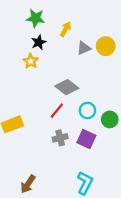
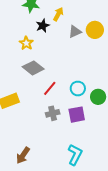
black star: (39, 42) -> (43, 26), moved
gray diamond: (67, 87) -> (33, 68), moved
purple square: (86, 139) -> (77, 115), turned -36

